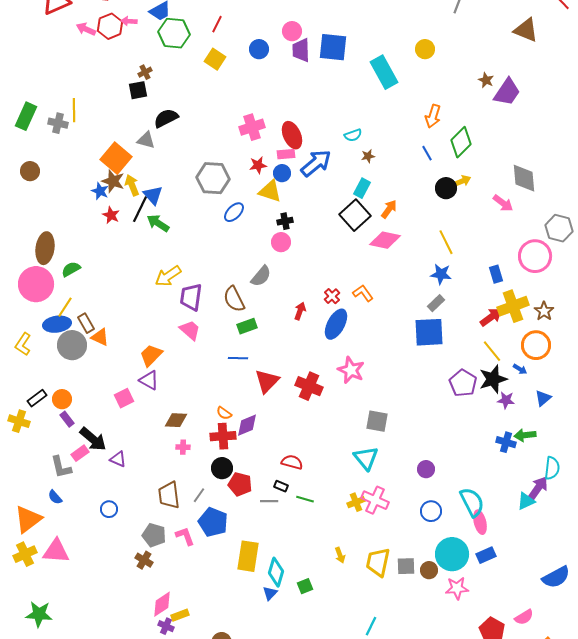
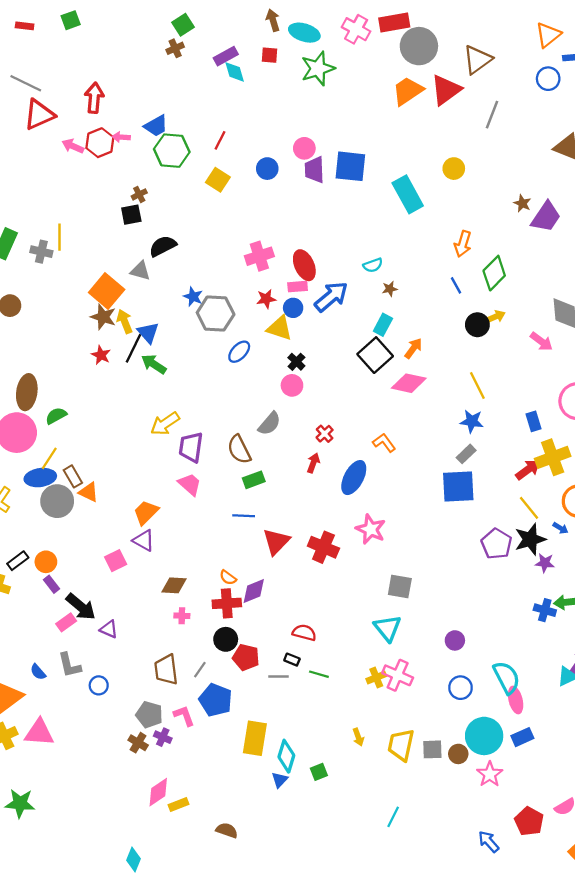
blue star: (100, 191) -> (193, 297), moved
black cross: (285, 221) -> (296, 362), turned -35
red cross: (332, 296) -> (325, 434), moved
gray L-shape: (61, 467) -> (69, 665), moved
pink star: (457, 588) -> (490, 774), turned -30
purple cross: (166, 626) -> (163, 737), moved

